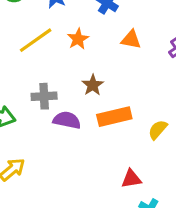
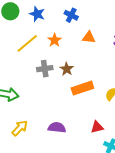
gray cross: (44, 96) -> (45, 69), moved
purple semicircle: (67, 120) -> (57, 128), moved

